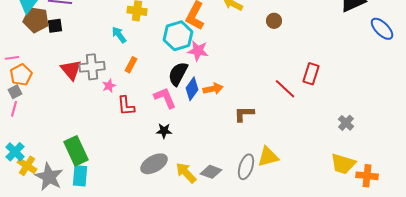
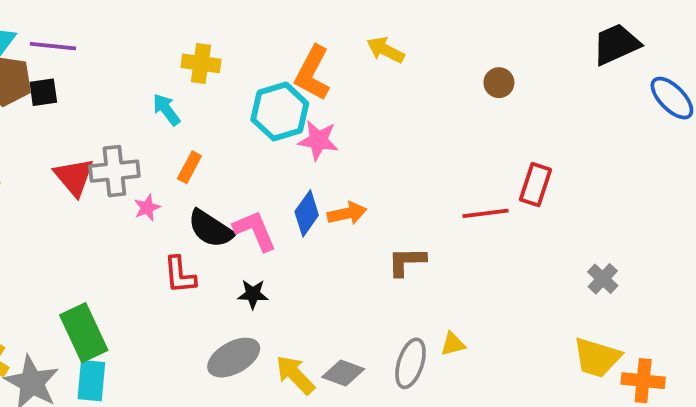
brown circle: (274, 21) -> (499, 83), moved
black semicircle: (178, 74) -> (211, 229), moved, turned -85
red line: (285, 89) -> (485, 213), turned -50
red L-shape: (126, 106) -> (180, 275), moved
yellow triangle: (268, 157) -> (453, 344), size x0.6

